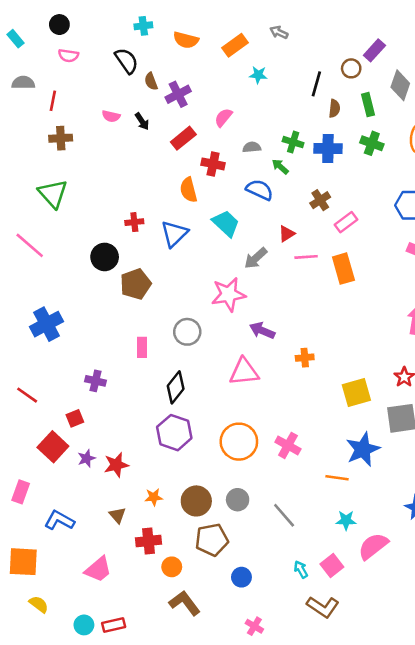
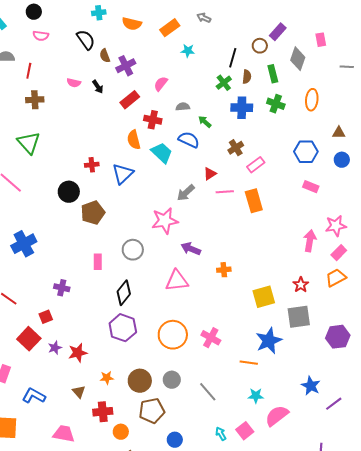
green cross: (293, 142) -> (224, 83), moved, turned 35
cyan trapezoid: (226, 223) -> (162, 153), moved
pink trapezoid: (98, 569) -> (64, 434), turned -130

